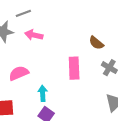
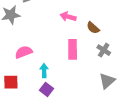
pink arrow: (34, 35) -> (68, 17), moved

